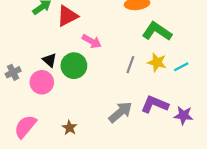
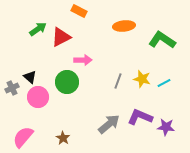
green L-shape: (157, 31) -> (162, 40), moved
pink arrow: (92, 41) -> (83, 60), turned -30
black triangle: (50, 60) -> (30, 77), moved

